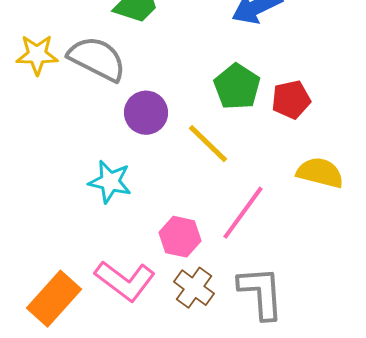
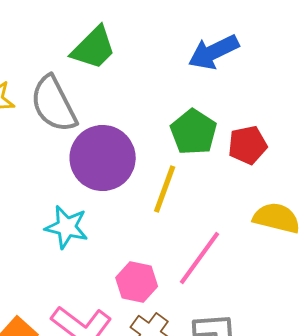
gray semicircle: (97, 59) -> (54, 104), turned -144
purple circle: (146, 113) -> (103, 158), size x1.5
yellow line: (208, 144) -> (165, 189), turned 66

